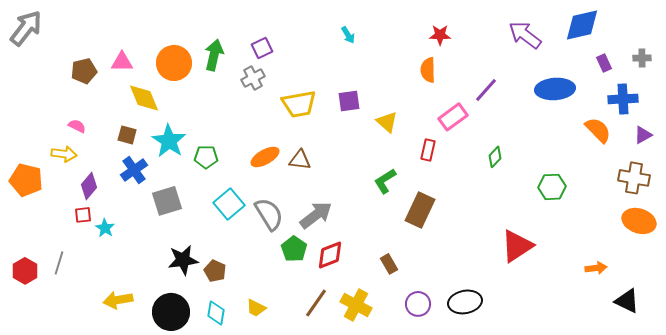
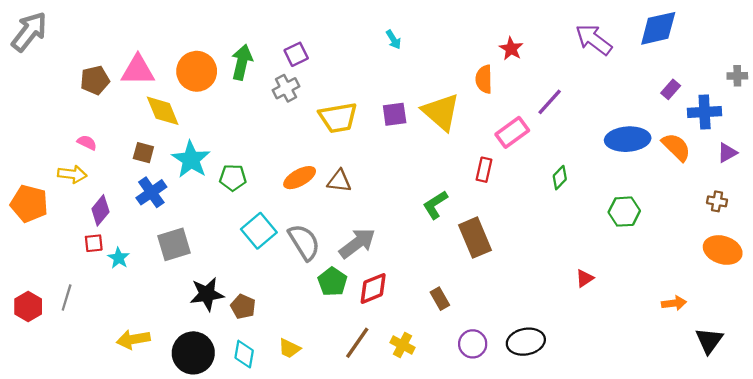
red star: (440, 35) -> (511, 49), moved, turned 30
gray cross: (642, 58) -> (737, 76), moved
pink triangle: (122, 62) -> (138, 70), size x1.4
purple rectangle: (604, 63) -> (671, 89), moved, turned 66
blue ellipse: (555, 89) -> (628, 139), moved
yellow triangle: (387, 122) -> (441, 112), moved, size x1.6
brown cross: (634, 178) -> (717, 201), size x0.6
gray square: (167, 201) -> (174, 244), moved
brown rectangle: (420, 210) -> (475, 238), turned -48
red triangle: (517, 246) -> (585, 278), size x0.5
black triangle: (627, 301) -> (709, 340), turned 40
yellow cross: (356, 305) -> (403, 345), size x0.7

